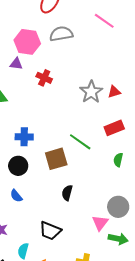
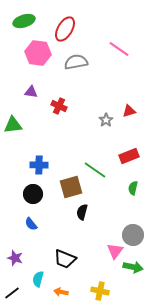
pink hexagon: (27, 42) -> (38, 53), moved
gray star: (91, 92) -> (106, 120), size x0.6
red triangle: (114, 92) -> (129, 111), moved
black semicircle: (67, 193) -> (82, 212), moved

